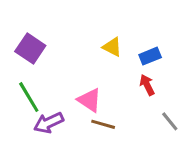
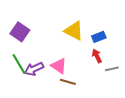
yellow triangle: (112, 47) -> (74, 31), size x1.5
gray line: (170, 121) -> (112, 69), moved, turned -64
purple arrow: (49, 123) -> (34, 69), moved

